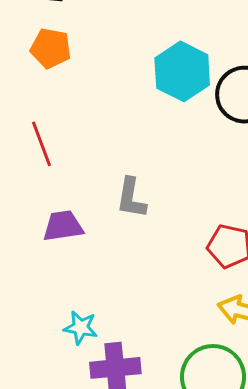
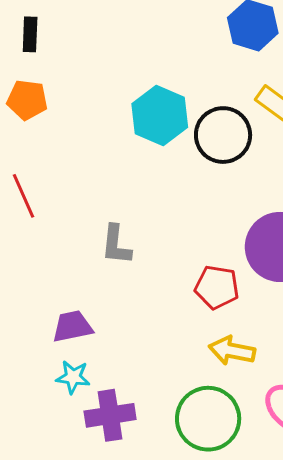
purple trapezoid: (63, 226) -> (72, 326), moved

